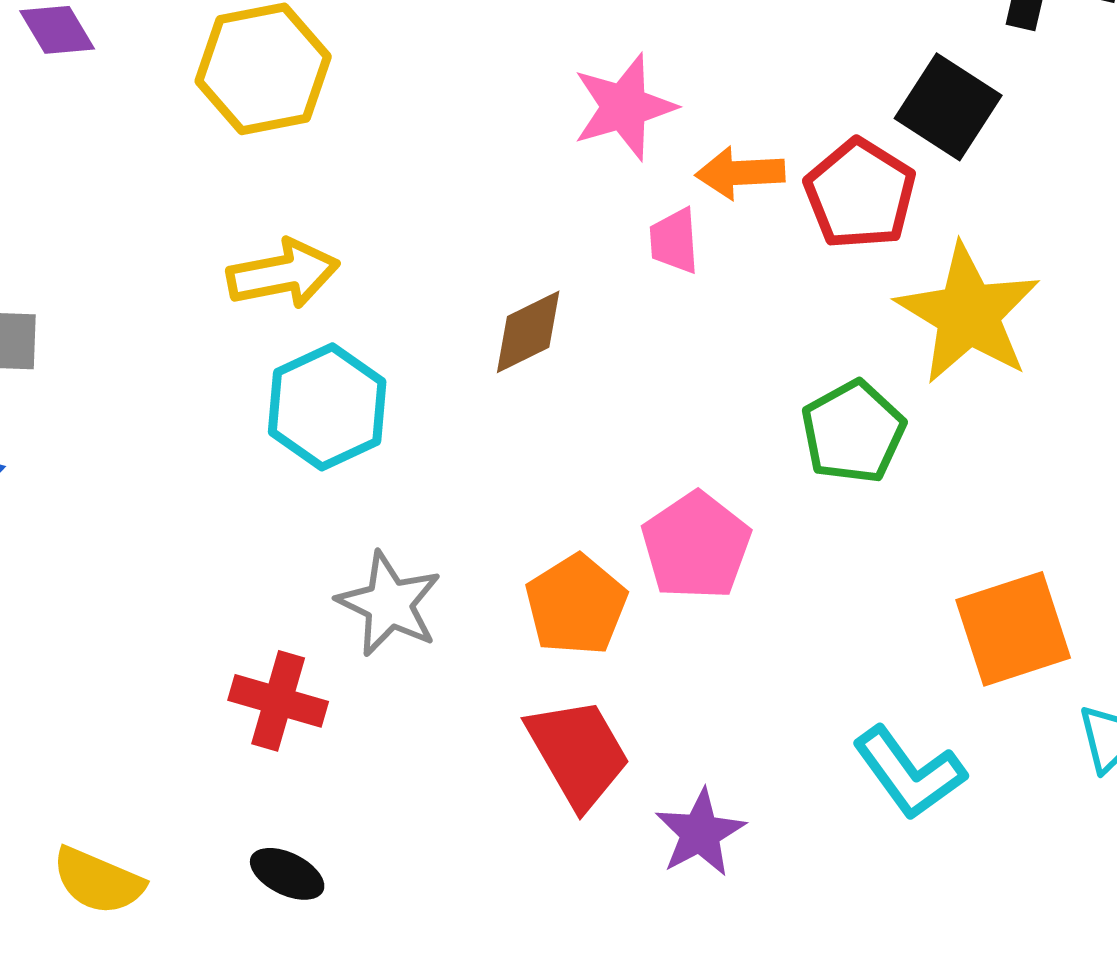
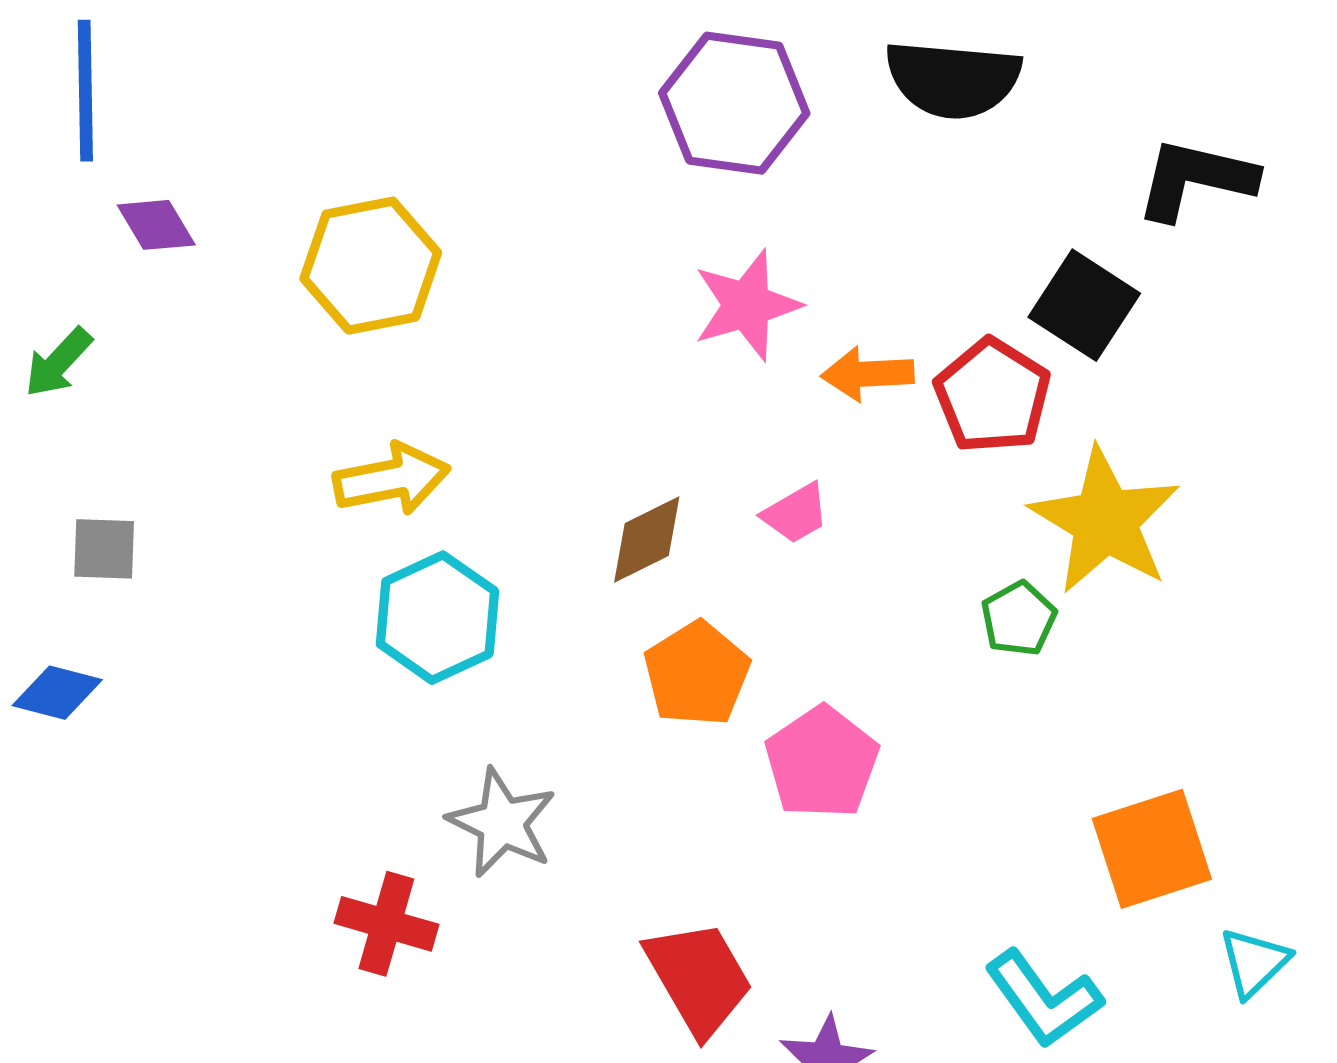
pink trapezoid: (674, 241) -> (796, 513), moved, turned -116
green pentagon: (853, 432) -> (1019, 619), moved, size x0.7
orange pentagon: (576, 605) -> (697, 674), moved

